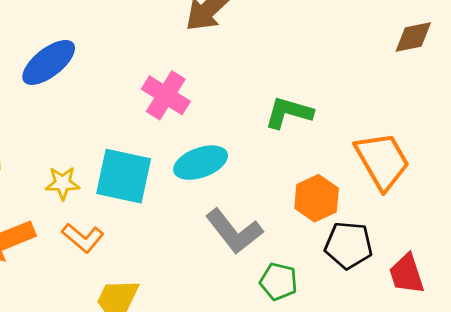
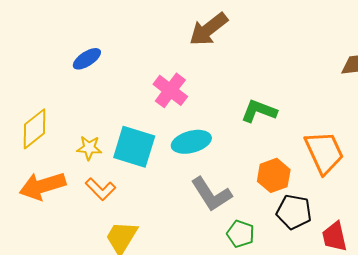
blue ellipse: (49, 62) -> (87, 59), size x0.7

